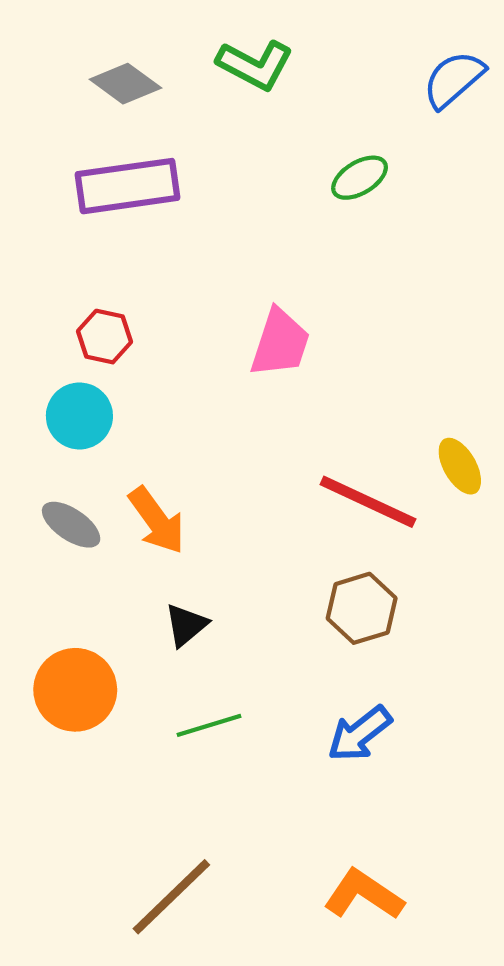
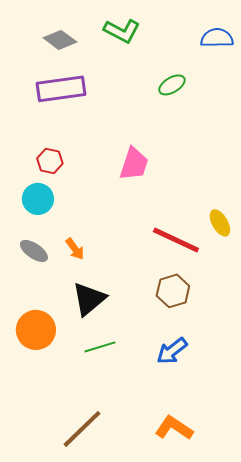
blue semicircle: (454, 79) -> (217, 38), turned 40
orange arrow: (157, 520) -> (75, 249), size x0.7
black triangle: (186, 625) -> (89, 299), size x1.6

